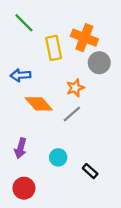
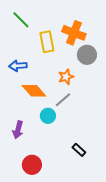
cyan circle: (58, 157) -> (48, 116), moved
red circle: (24, 188) -> (32, 165), moved

